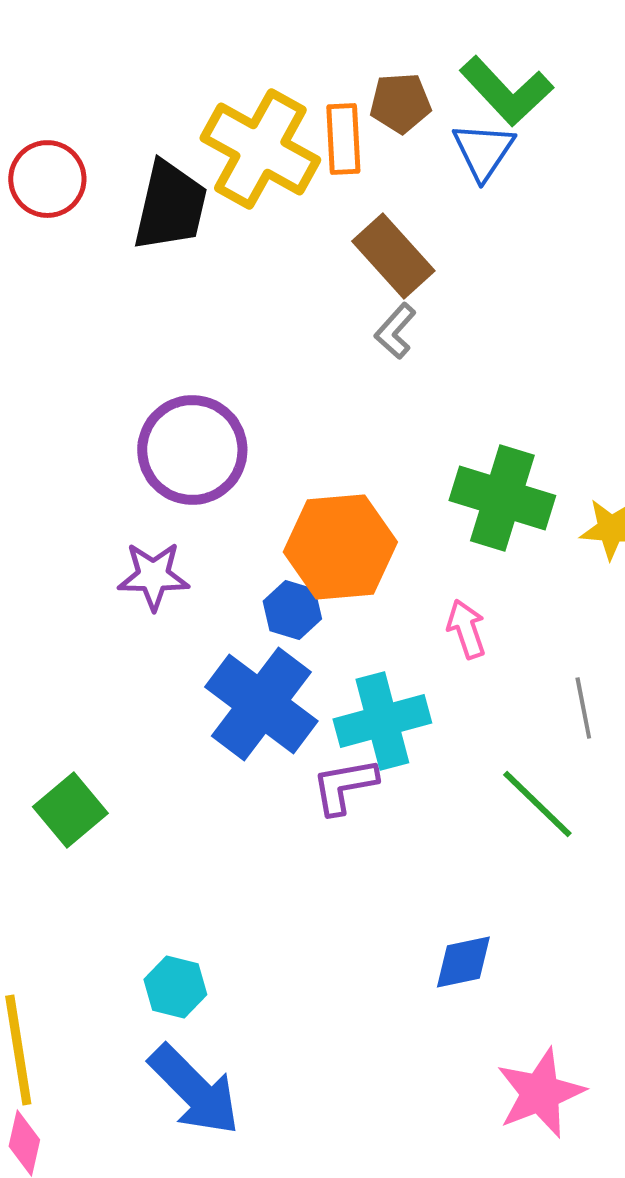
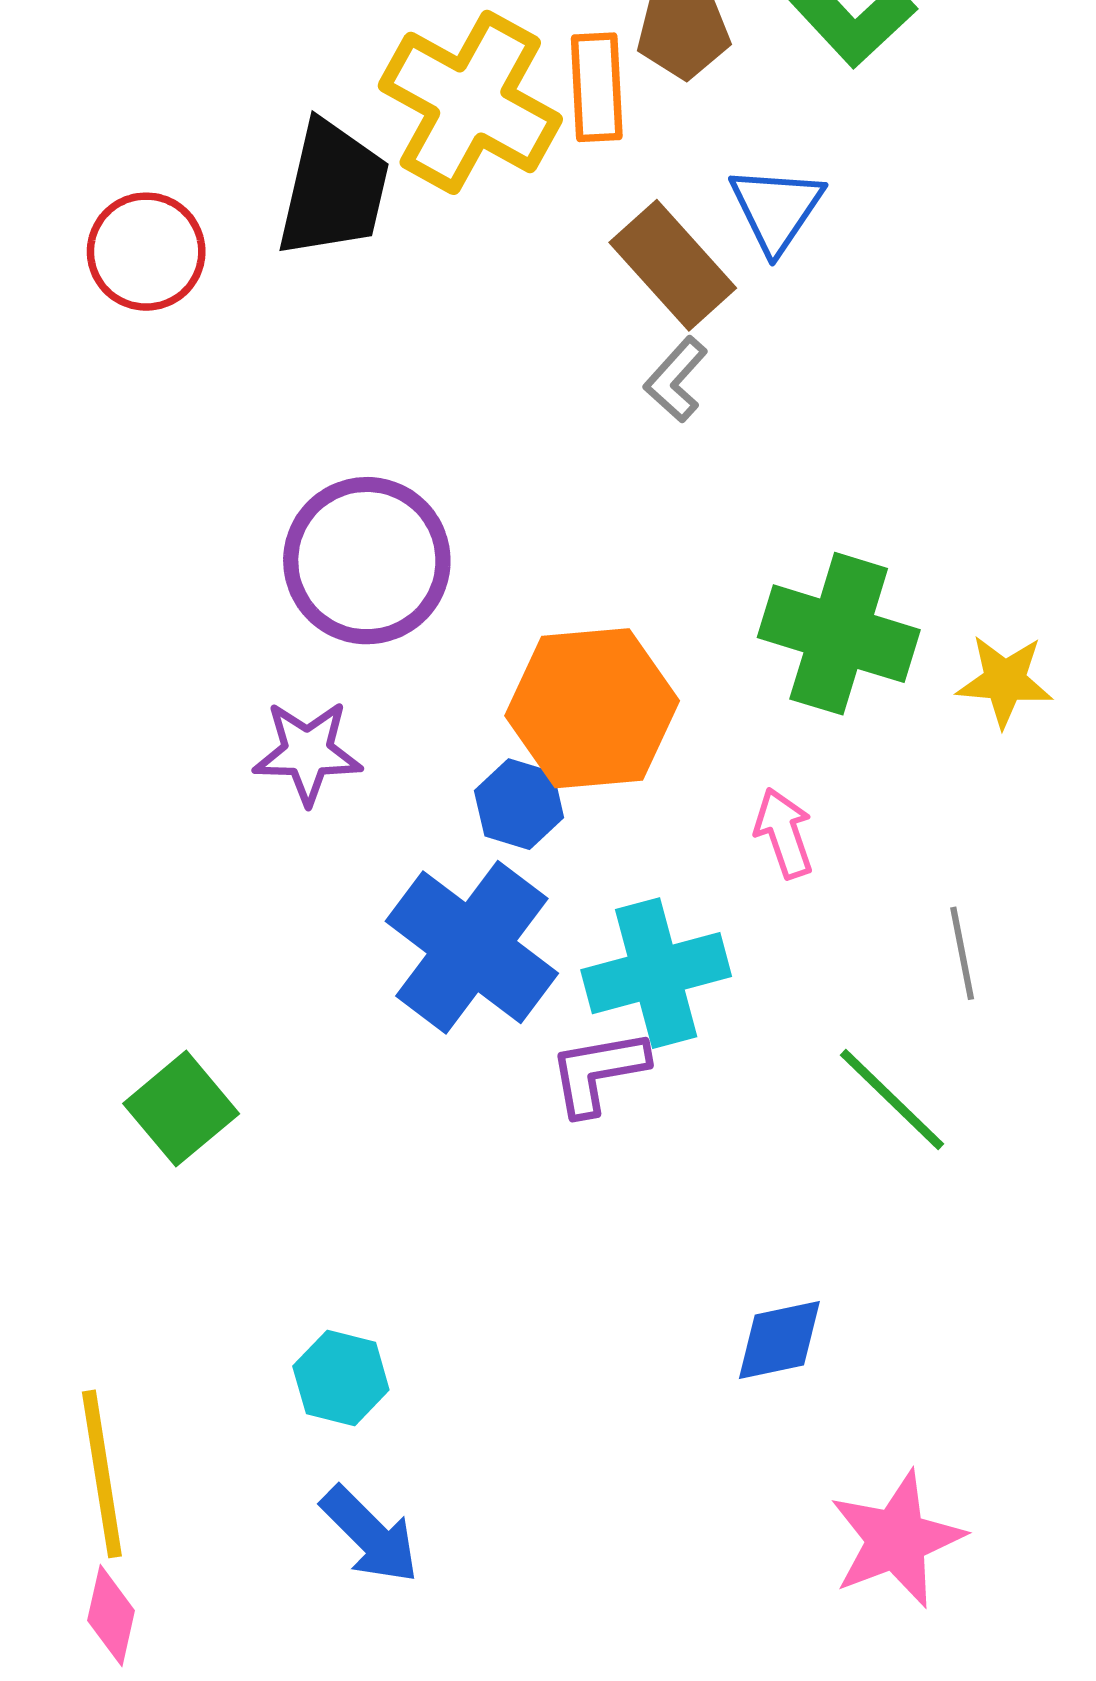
blue triangle: (483, 151) -> (776, 209), moved
red circle: (47, 179) -> (146, 252), moved
blue arrow: (194, 1090) -> (370, 1535), size x0.7

